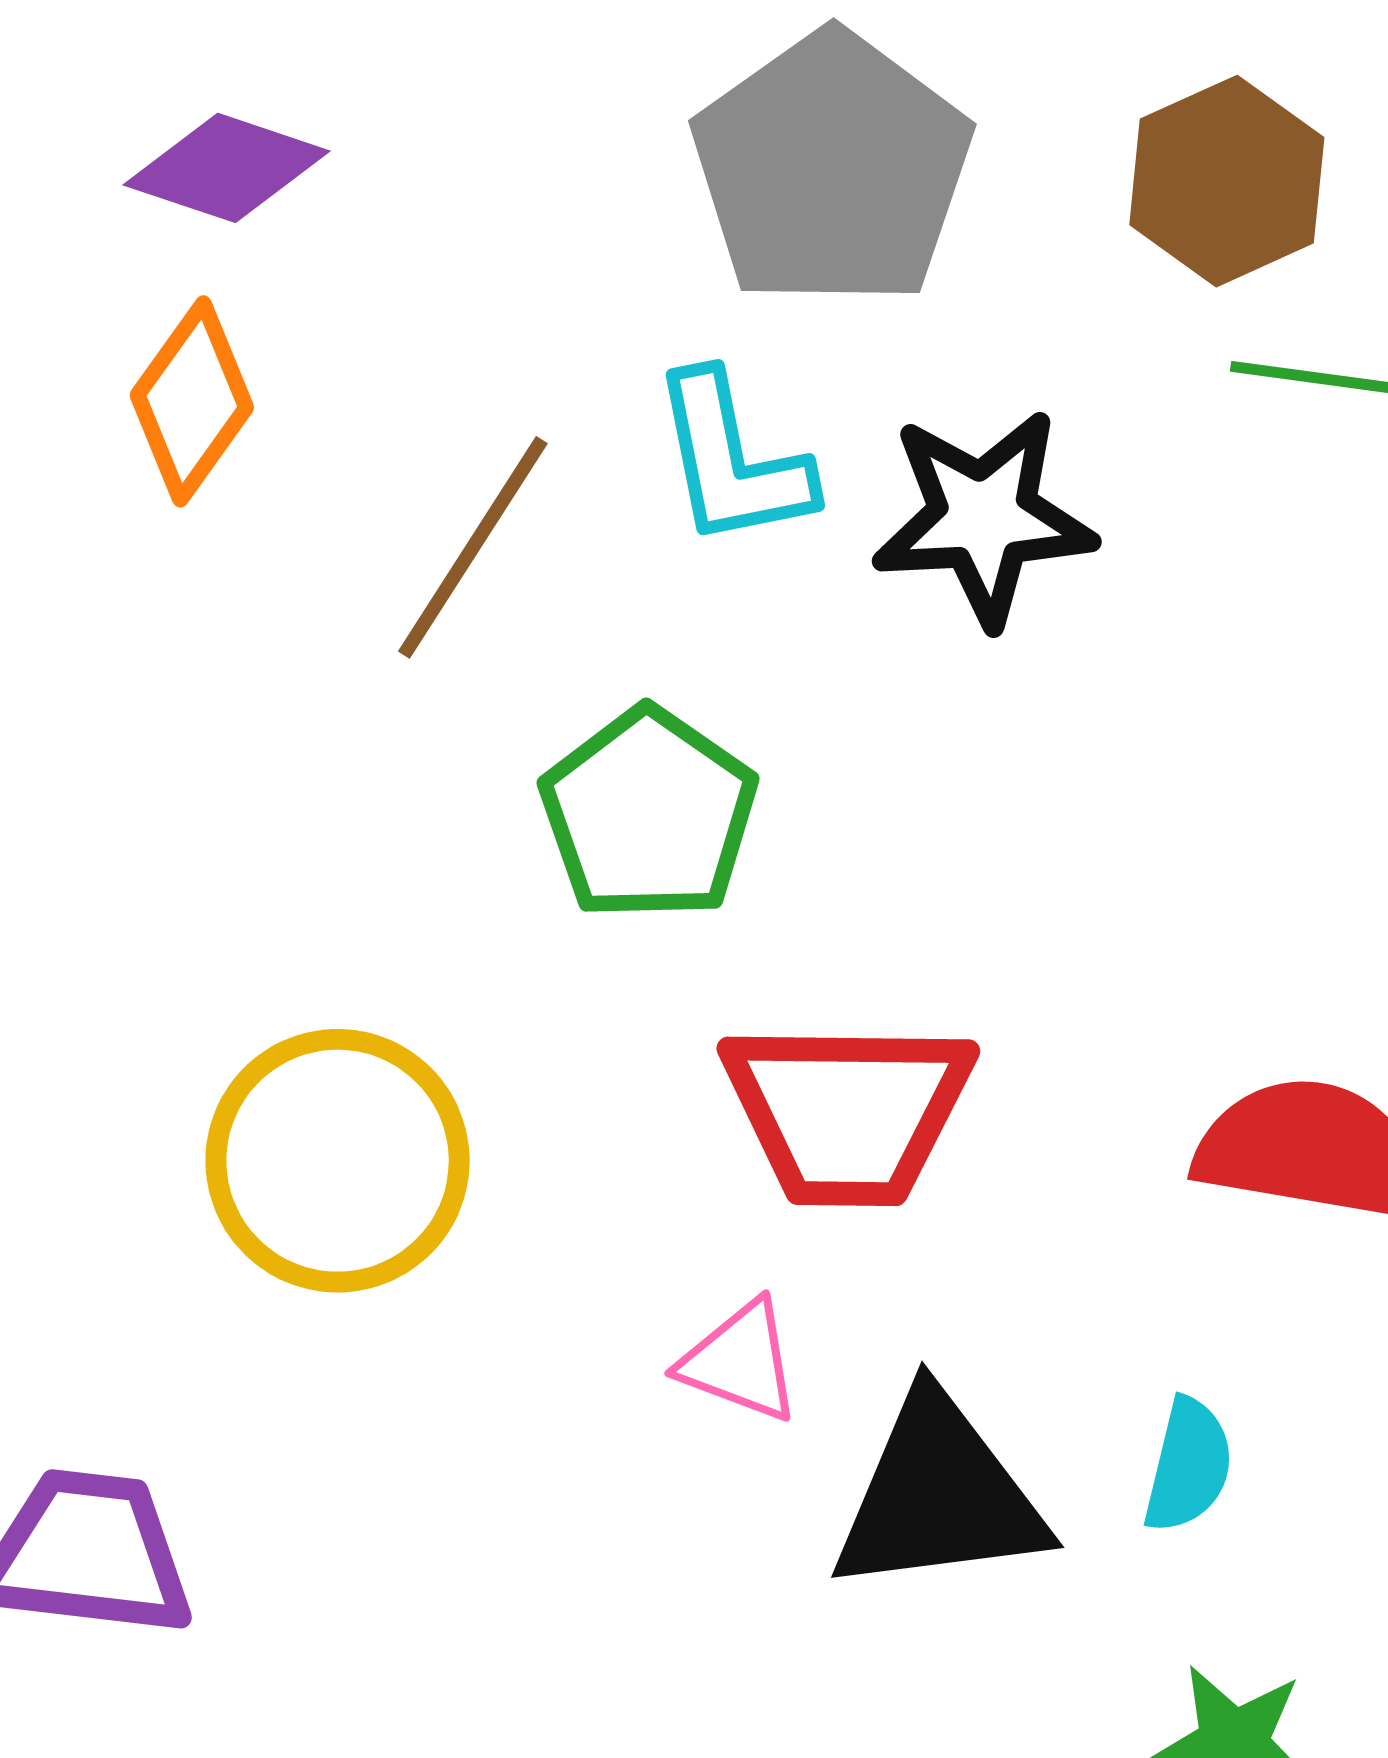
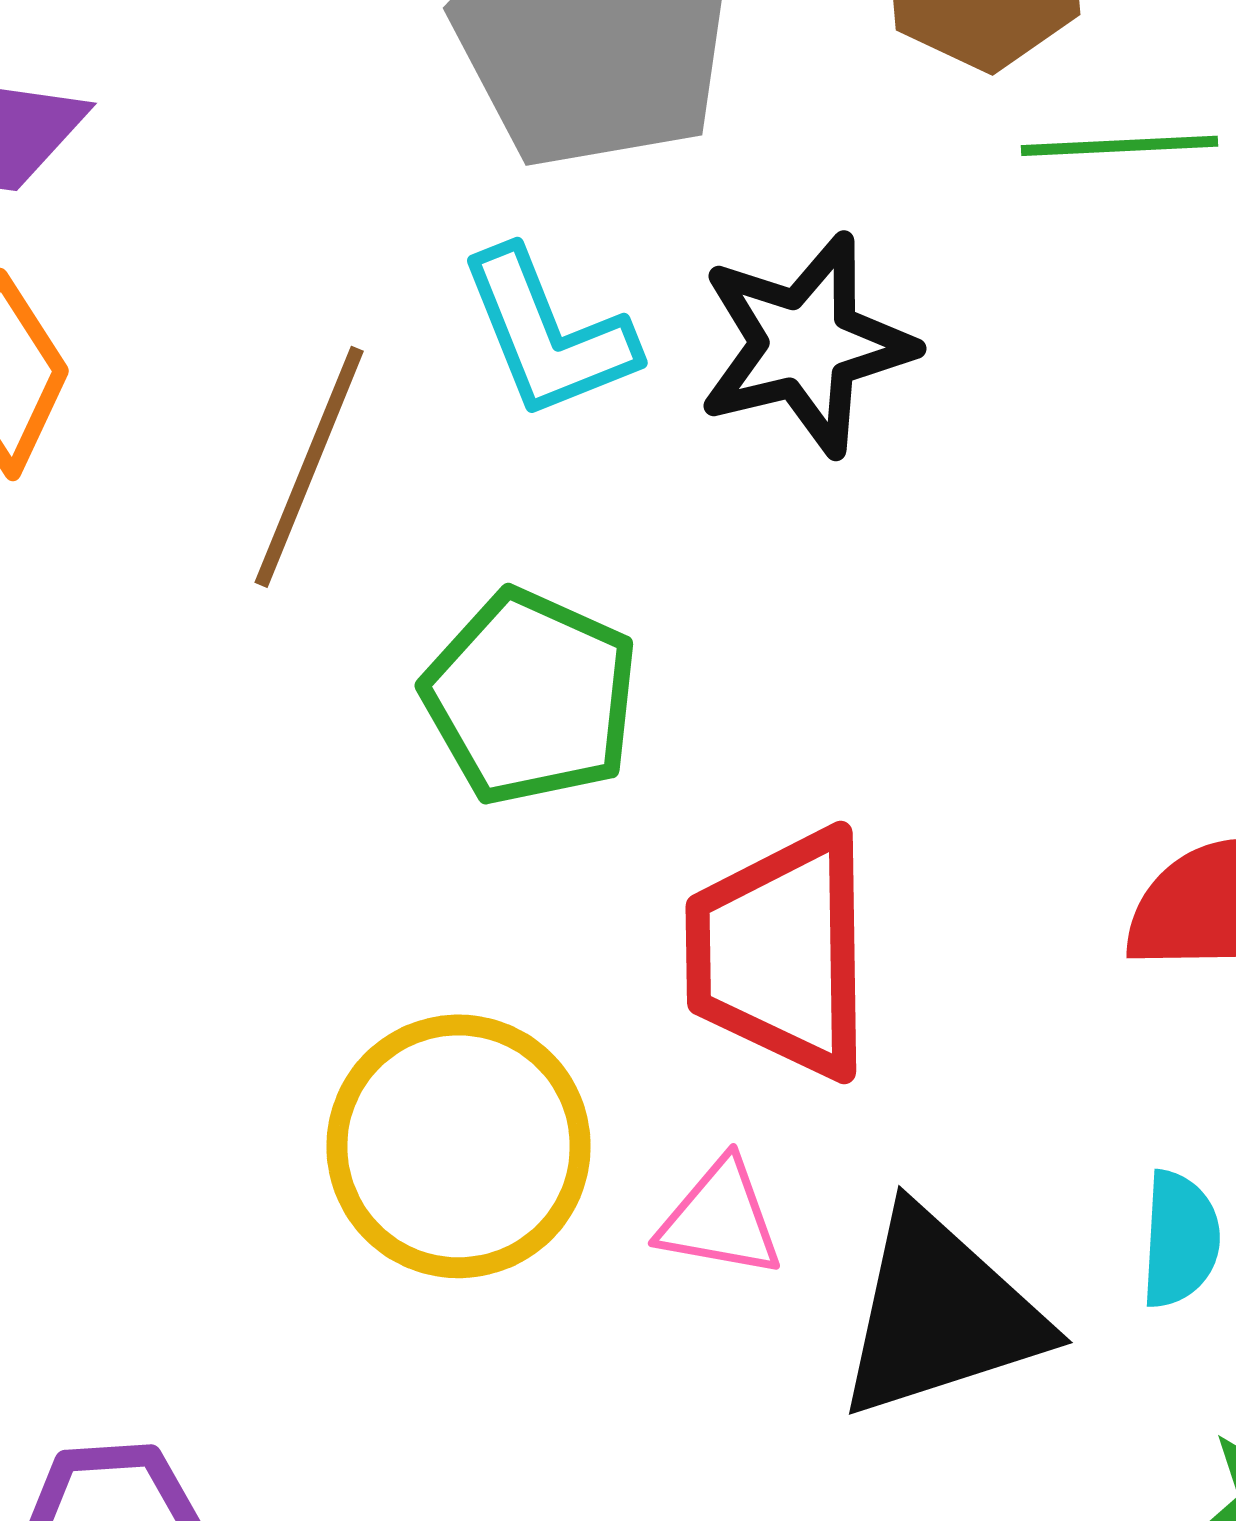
red trapezoid: (848, 1112) -> (780, 953), turned 99
yellow circle: (338, 1161) -> (459, 1146), moved

